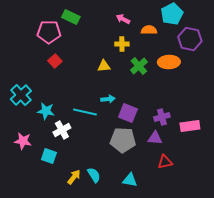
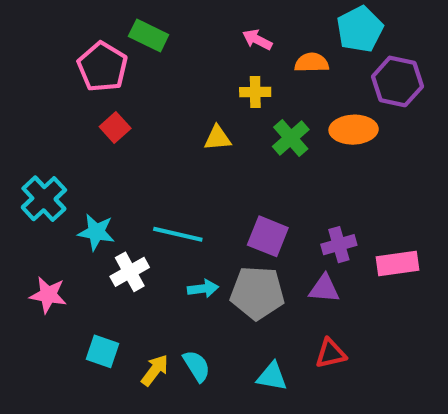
pink pentagon: (49, 32) -> (103, 67), turned 30
cyan arrow: (108, 99) -> (203, 289), moved
cyan square: (49, 156) -> (103, 351), moved
red triangle: (165, 162) -> (331, 353), moved

